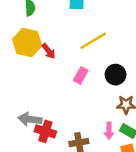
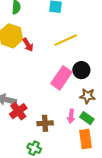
pink rectangle: (81, 75) -> (61, 78), moved, size x1.6
red cross: (45, 131) -> (18, 111), turned 30

